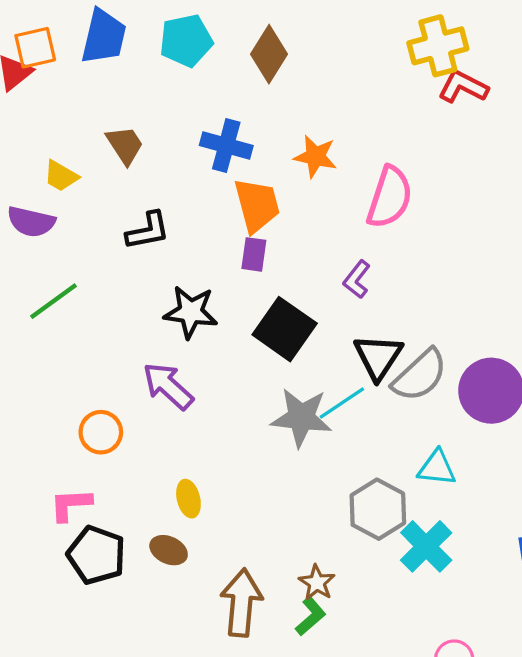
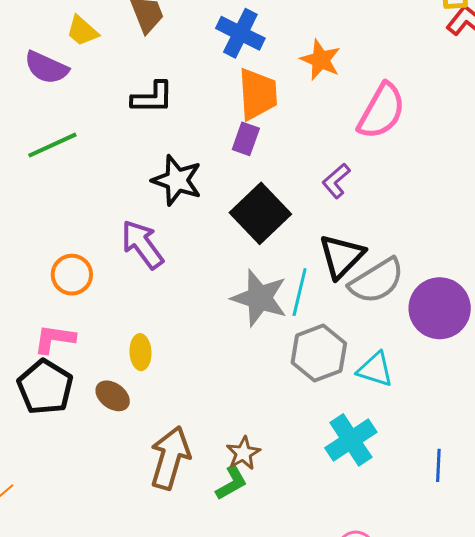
cyan line: (342, 403) -> (300, 292), turned -54
pink L-shape: (71, 505) -> (54, 339), moved
gray hexagon: (378, 509) -> (319, 353), moved

